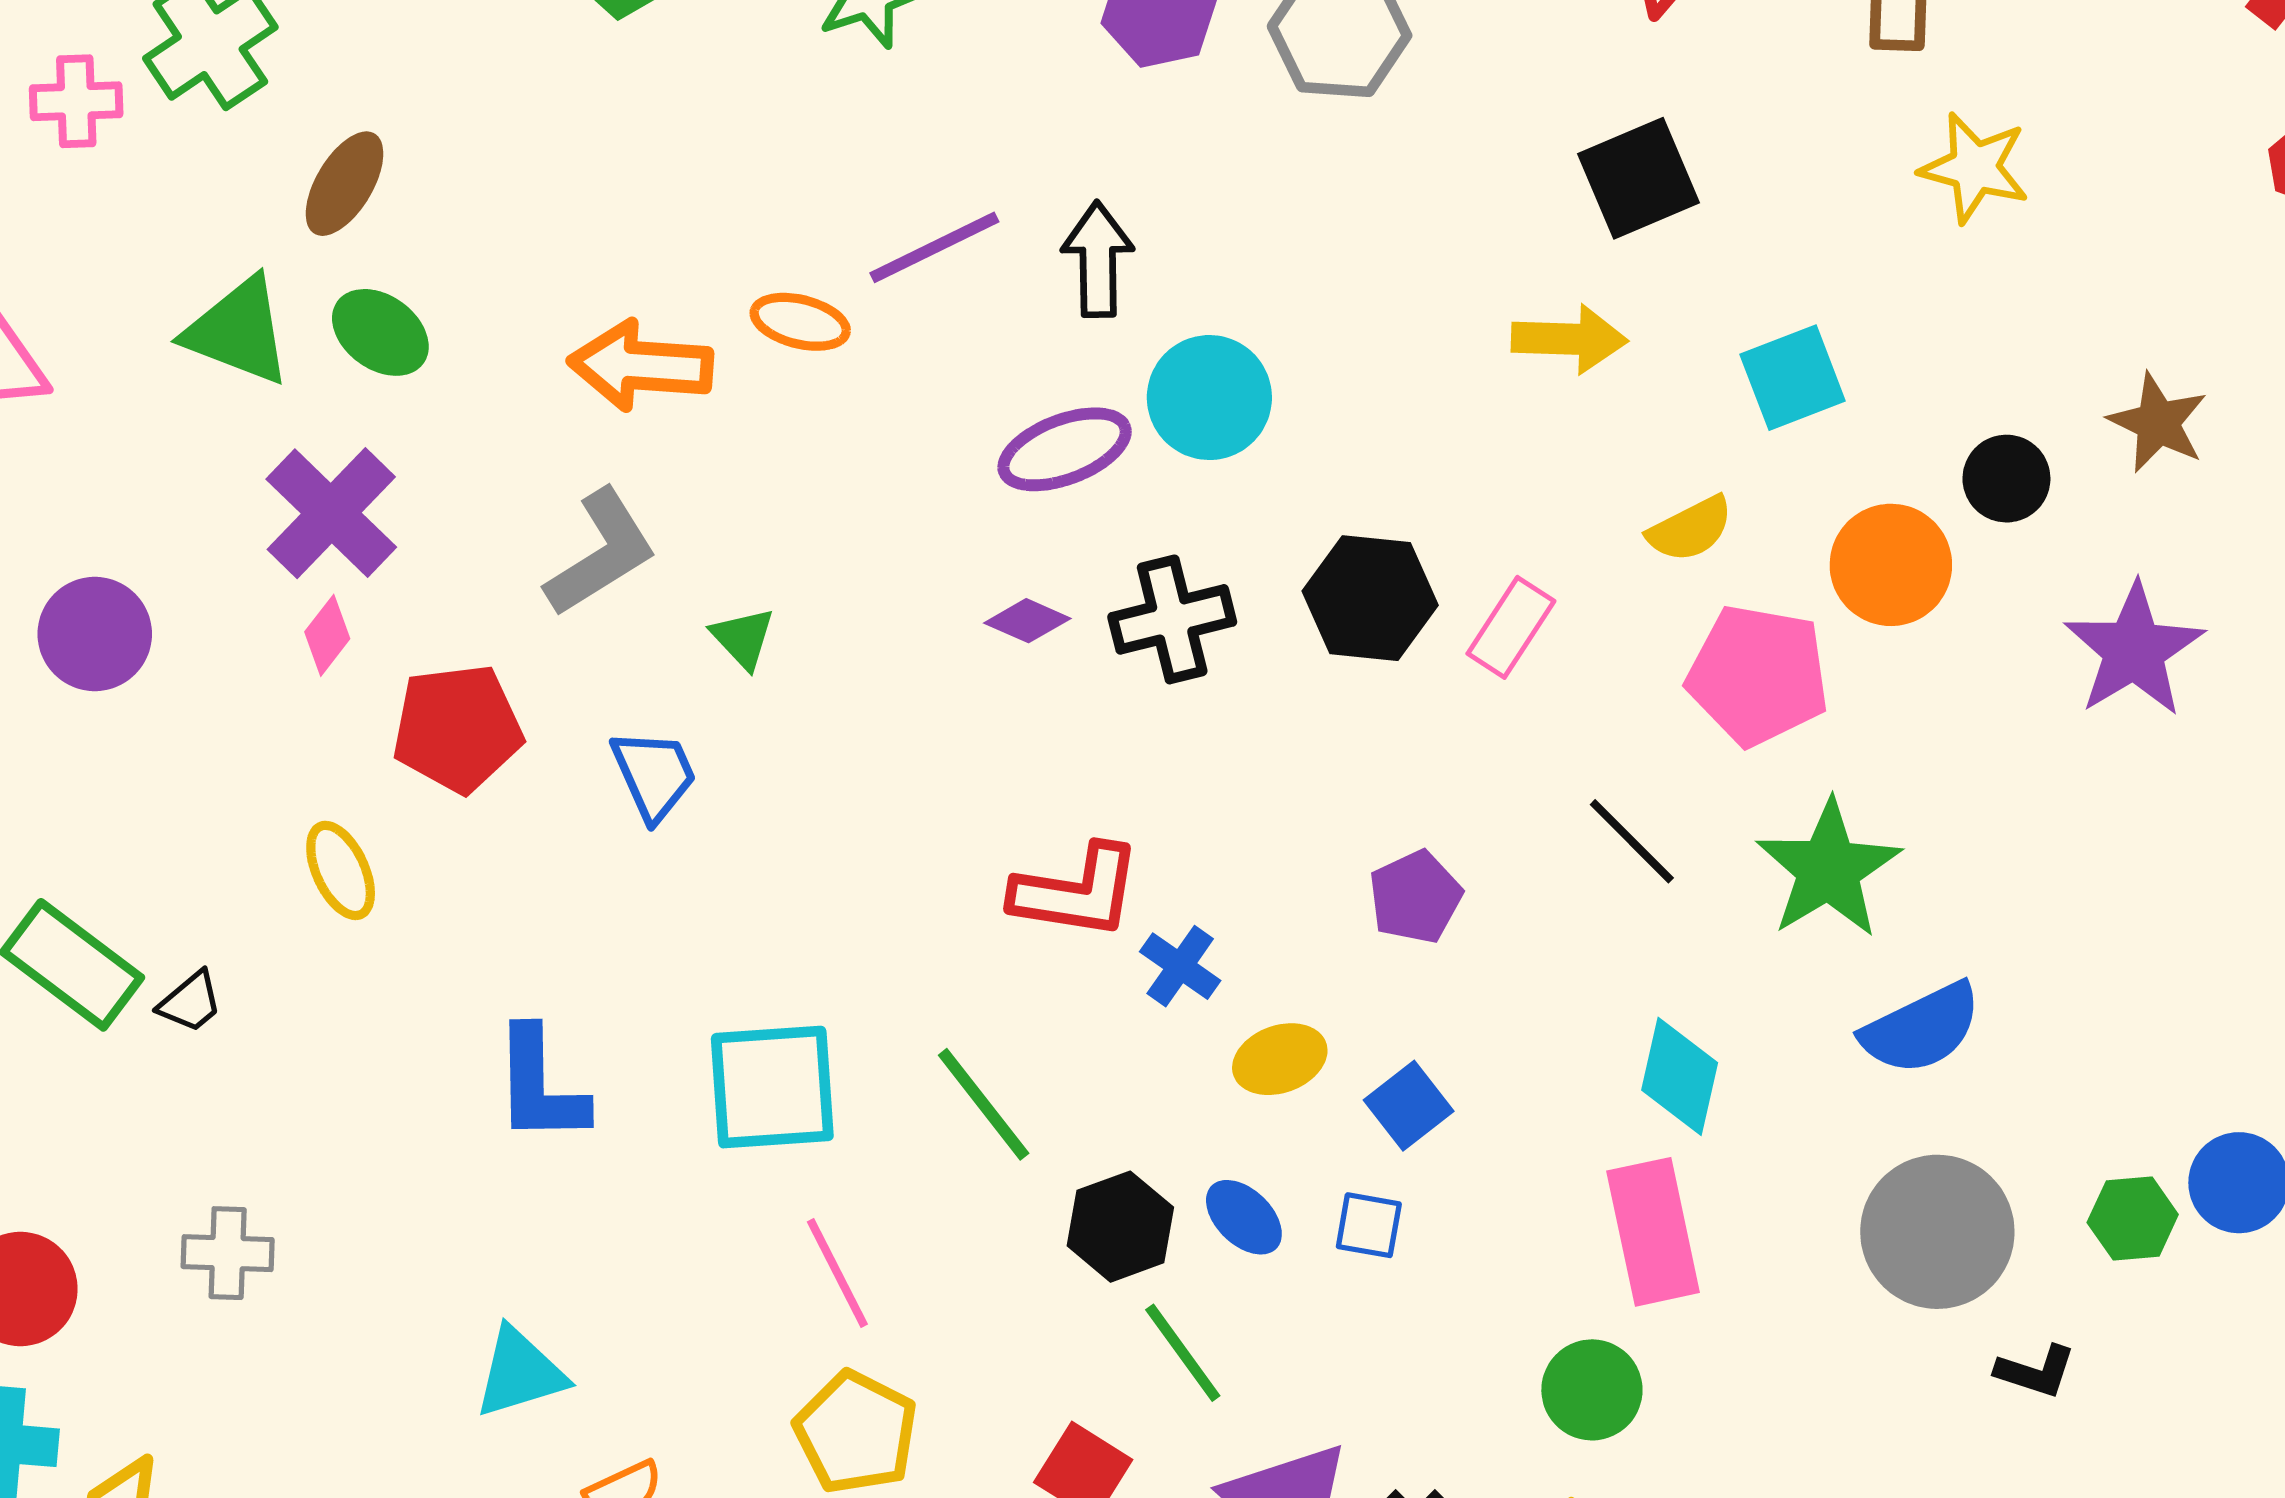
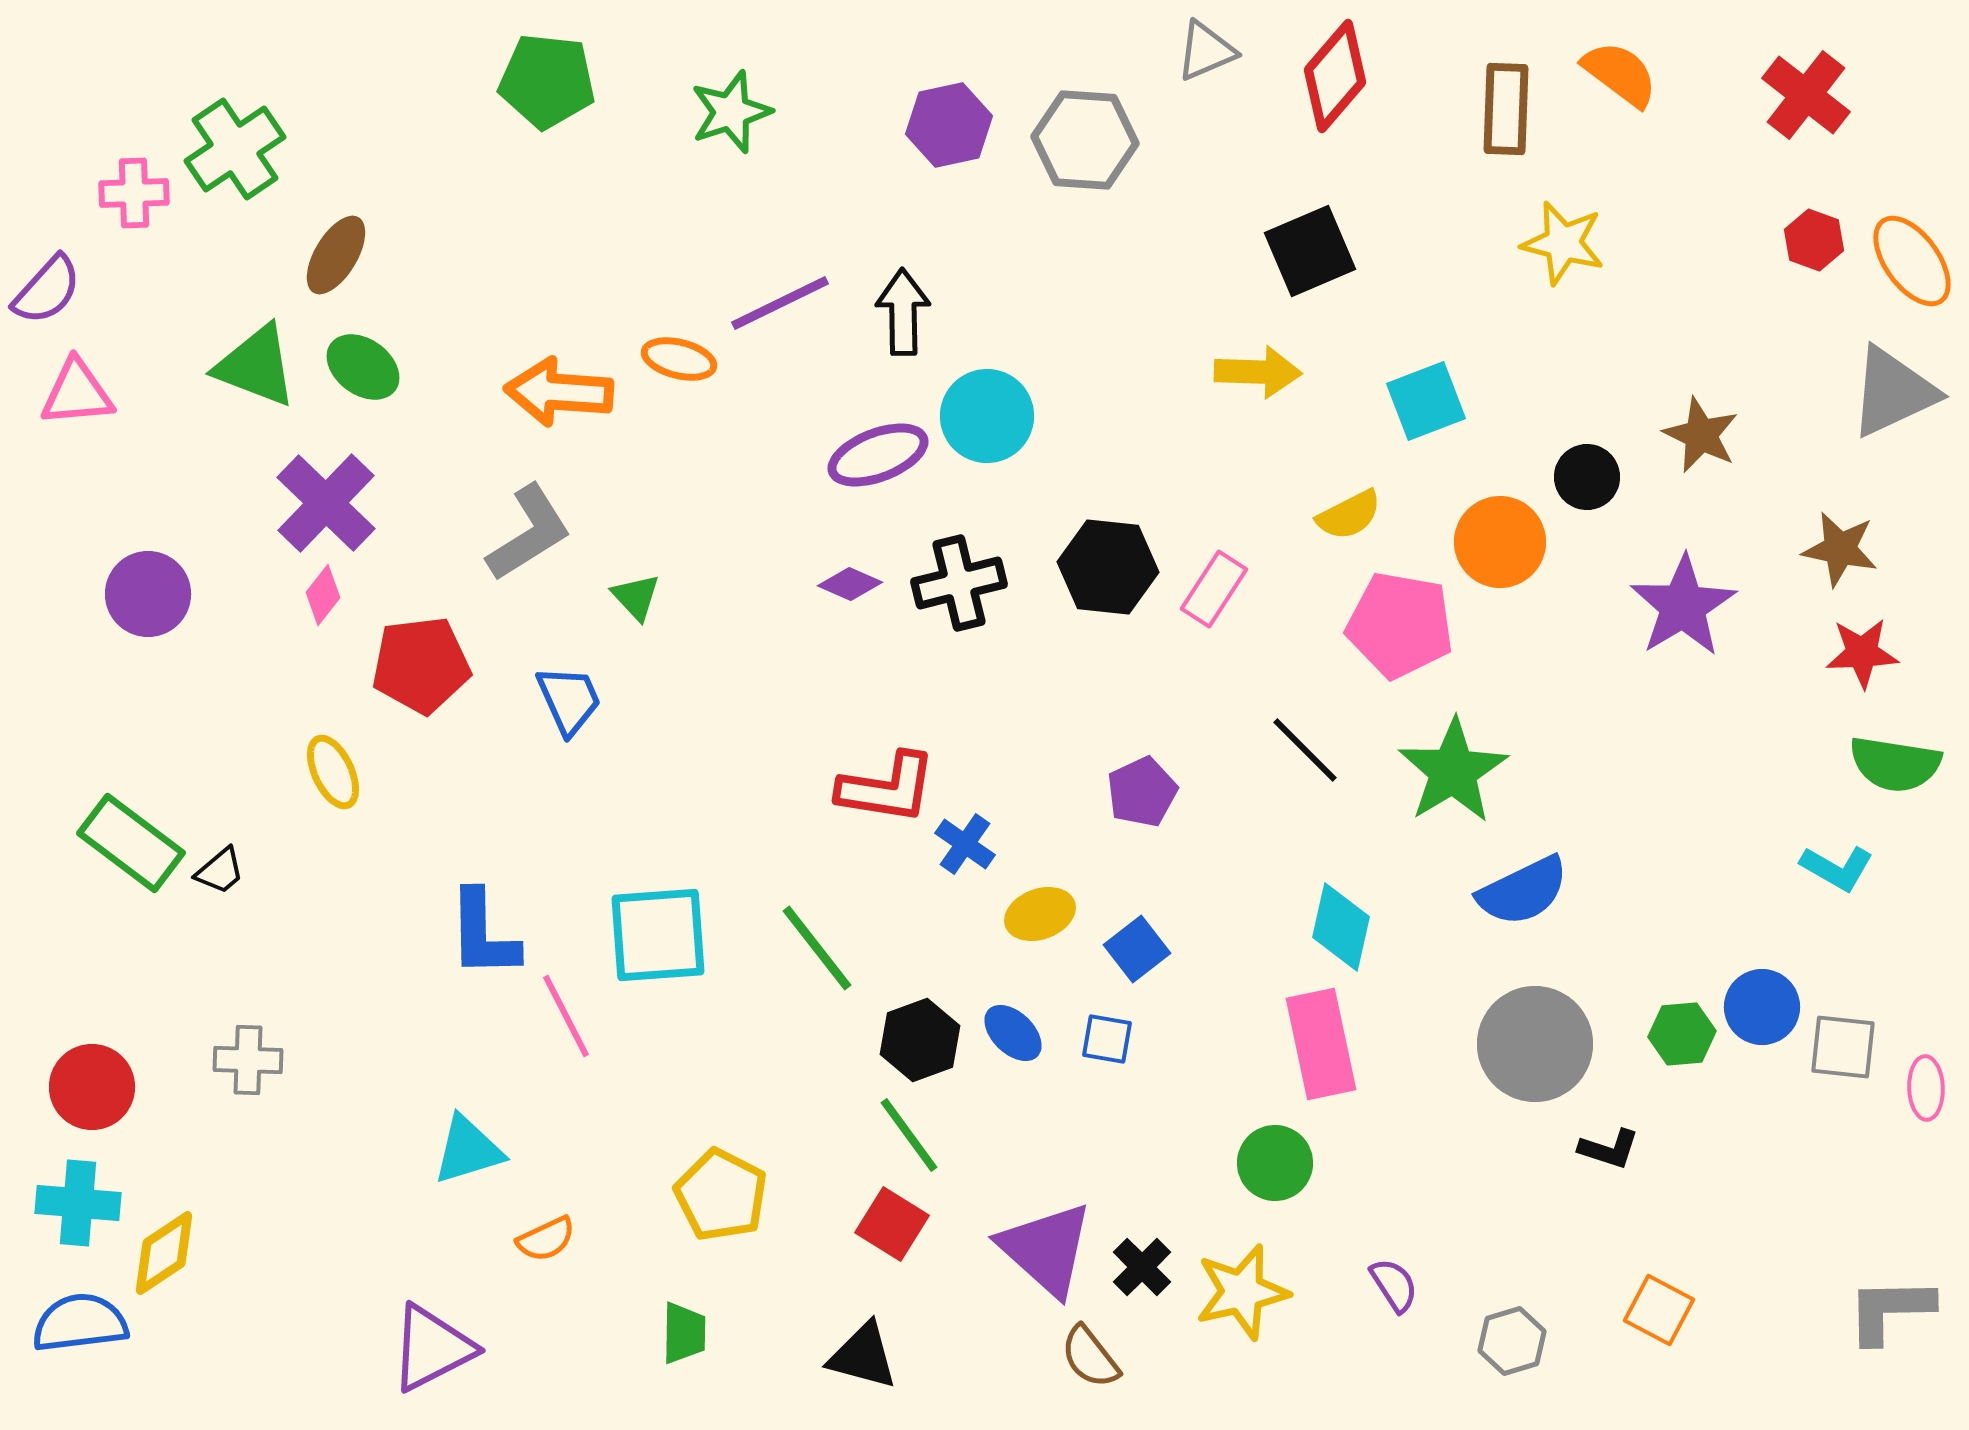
pink line: (837, 1273) -> (566, 1016), moved
green line: (1183, 1353) -> (909, 1135), moved

